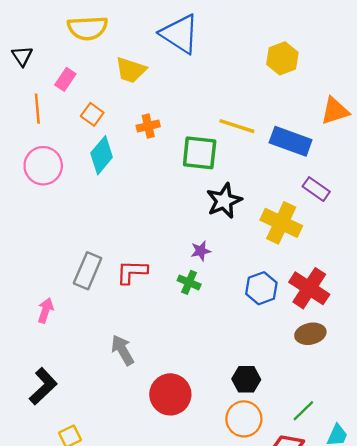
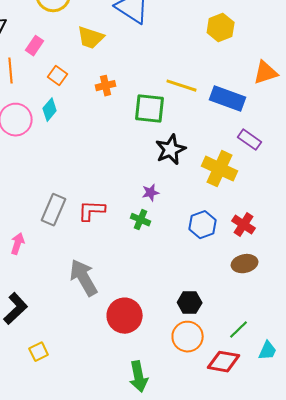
cyan diamond: (102, 155) -> (50, 110), moved, size x0.7
red cross: (309, 288) -> (244, 225), size x0.7
gray arrow: (123, 350) -> (84, 278), size x1.4

